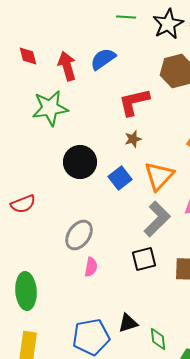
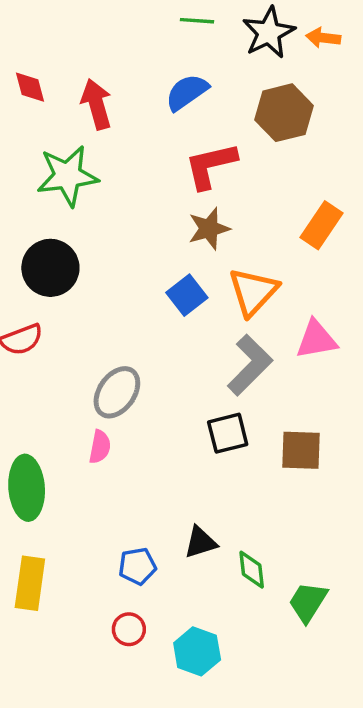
blue semicircle: (103, 59) -> (187, 92), moved
brown star: (133, 139) -> (209, 229), size x1.4
black circle: (80, 162) -> (50, 268), moved
pink semicircle: (91, 267) -> (100, 447), moved
blue pentagon: (91, 337) -> (137, 566), size x0.6

